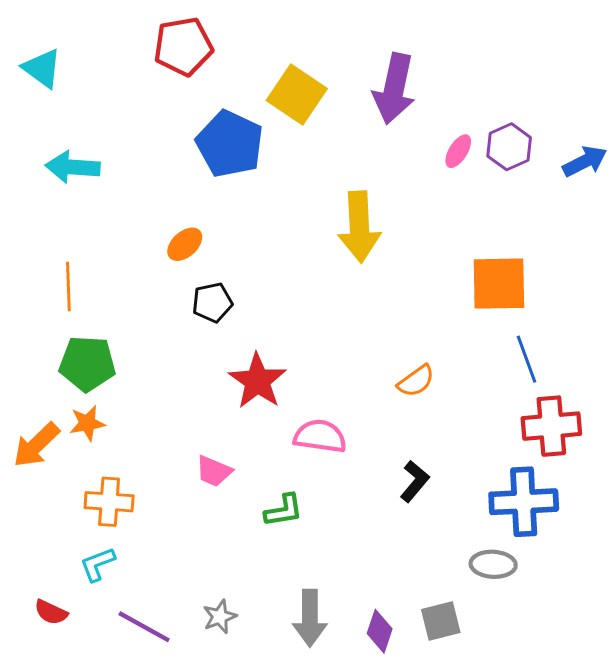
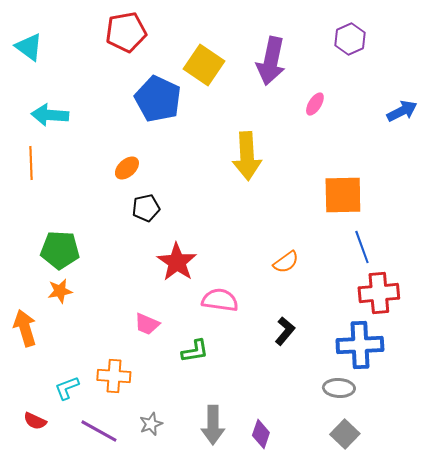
purple hexagon: (509, 147) -> (350, 39), moved
orange line: (68, 286) -> (31, 163), moved
orange arrow: (36, 445) -> (25, 328), moved, turned 117
orange cross: (109, 502) -> (114, 376), moved
gray square: (441, 621) -> (345, 434), moved, turned -32

